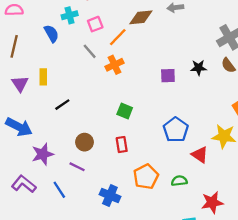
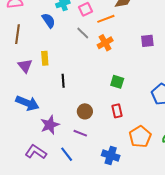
orange line: (118, 37) -> (106, 19), turned 30
purple square: (168, 76) -> (147, 41), moved
black line: (62, 105) -> (63, 81), turned -56

